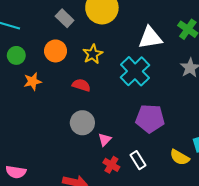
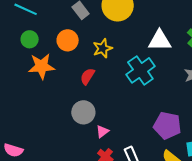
orange star: (33, 81) -> (41, 66), size x1.5
red semicircle: (81, 85) -> (87, 76), turned -84
purple pentagon: (150, 118) -> (167, 126), moved

